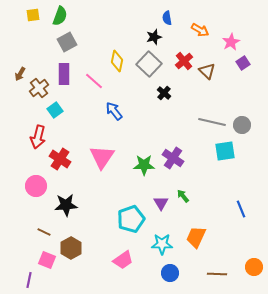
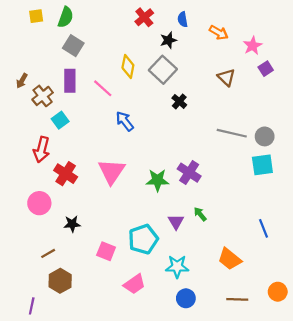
gray square: (67, 42) -> (73, 46), turned -30
red cross: (184, 61) -> (144, 17), moved
cyan square: (225, 151) -> (262, 165), moved
black star: (66, 205) -> (72, 224), size x0.7
brown line: (44, 232) -> (48, 253), turned -56
orange trapezoid: (196, 237) -> (230, 259), moved, turned -75
brown hexagon: (71, 248) -> (60, 281), moved
pink square: (47, 260) -> (106, 251), moved

